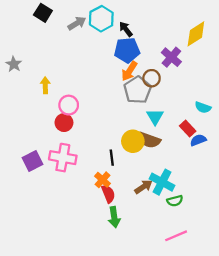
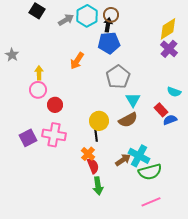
black arrow: (126, 29) -> (108, 25), turned 48
purple cross: (171, 57) -> (169, 49), moved
orange arrow: (129, 71) -> (77, 61), moved
brown circle: (152, 78) -> (111, 15), moved
pink circle: (69, 105) -> (38, 90), moved
brown semicircle: (149, 140) -> (128, 120), turned -48
yellow circle: (133, 141) -> (99, 121), moved
green semicircle: (175, 201) -> (150, 172), size x1.6

